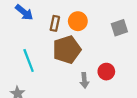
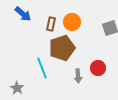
cyan line: (29, 61) -> (42, 68), moved

